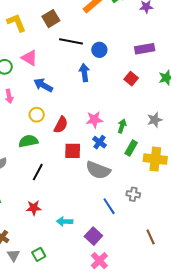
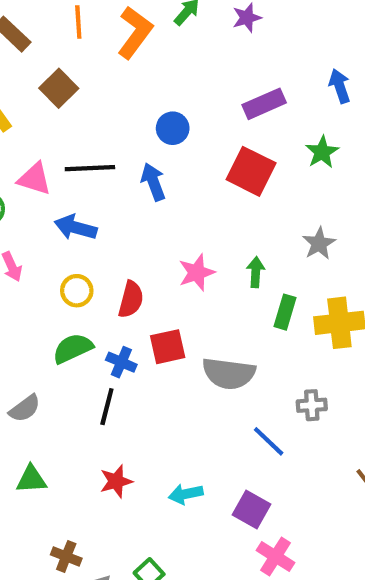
black line: (71, 41) -> (90, 168), moved
red square: (131, 79) -> (251, 171), size x1.6
blue cross: (100, 142) -> (121, 362), moved

